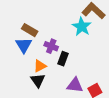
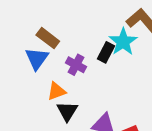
black rectangle: (63, 59) -> (106, 52), moved
black triangle: (38, 80) -> (67, 111), moved

